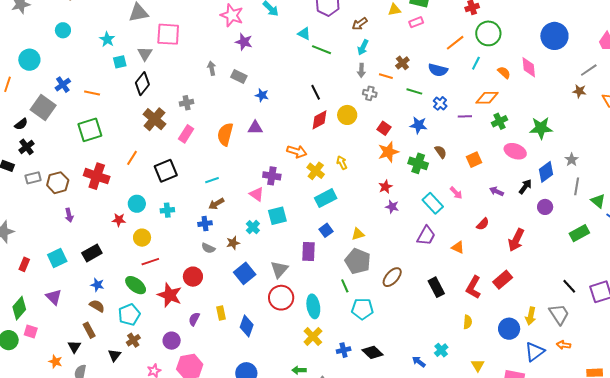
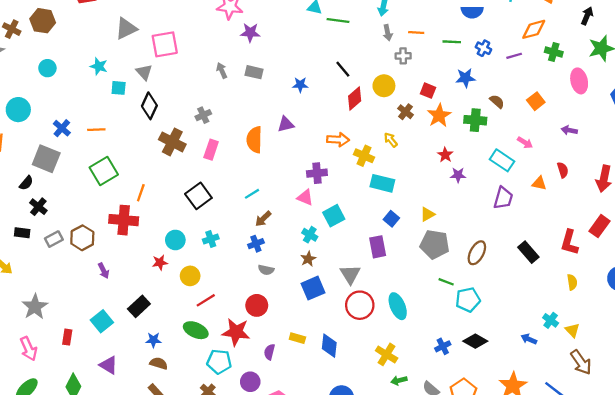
cyan square: (120, 62) -> (119, 88), turned 32
brown cross: (402, 63) -> (405, 112), moved
blue star: (262, 95) -> (300, 85), moved
green cross: (499, 121) -> (554, 52), turned -35
pink ellipse: (515, 151) -> (579, 81), turned 70
orange line: (132, 158) -> (141, 193), moved
black arrow: (525, 187) -> (587, 16), moved
cyan rectangle: (326, 198) -> (382, 183), turned 55
red semicircle: (483, 224) -> (563, 170), turned -48
brown star: (233, 243) -> (308, 259), moved
orange triangle: (458, 247) -> (539, 183), moved
blue square: (245, 273) -> (313, 288), turned 30
green line: (345, 286) -> (446, 282), moved, turned -32
cyan pentagon: (362, 309) -> (468, 300), moved
yellow rectangle: (221, 313) -> (297, 338), turned -48
cyan pentagon: (129, 315) -> (219, 362), moved, turned -30
yellow cross: (313, 337) -> (387, 354), moved
yellow triangle: (478, 365) -> (572, 330), moved

